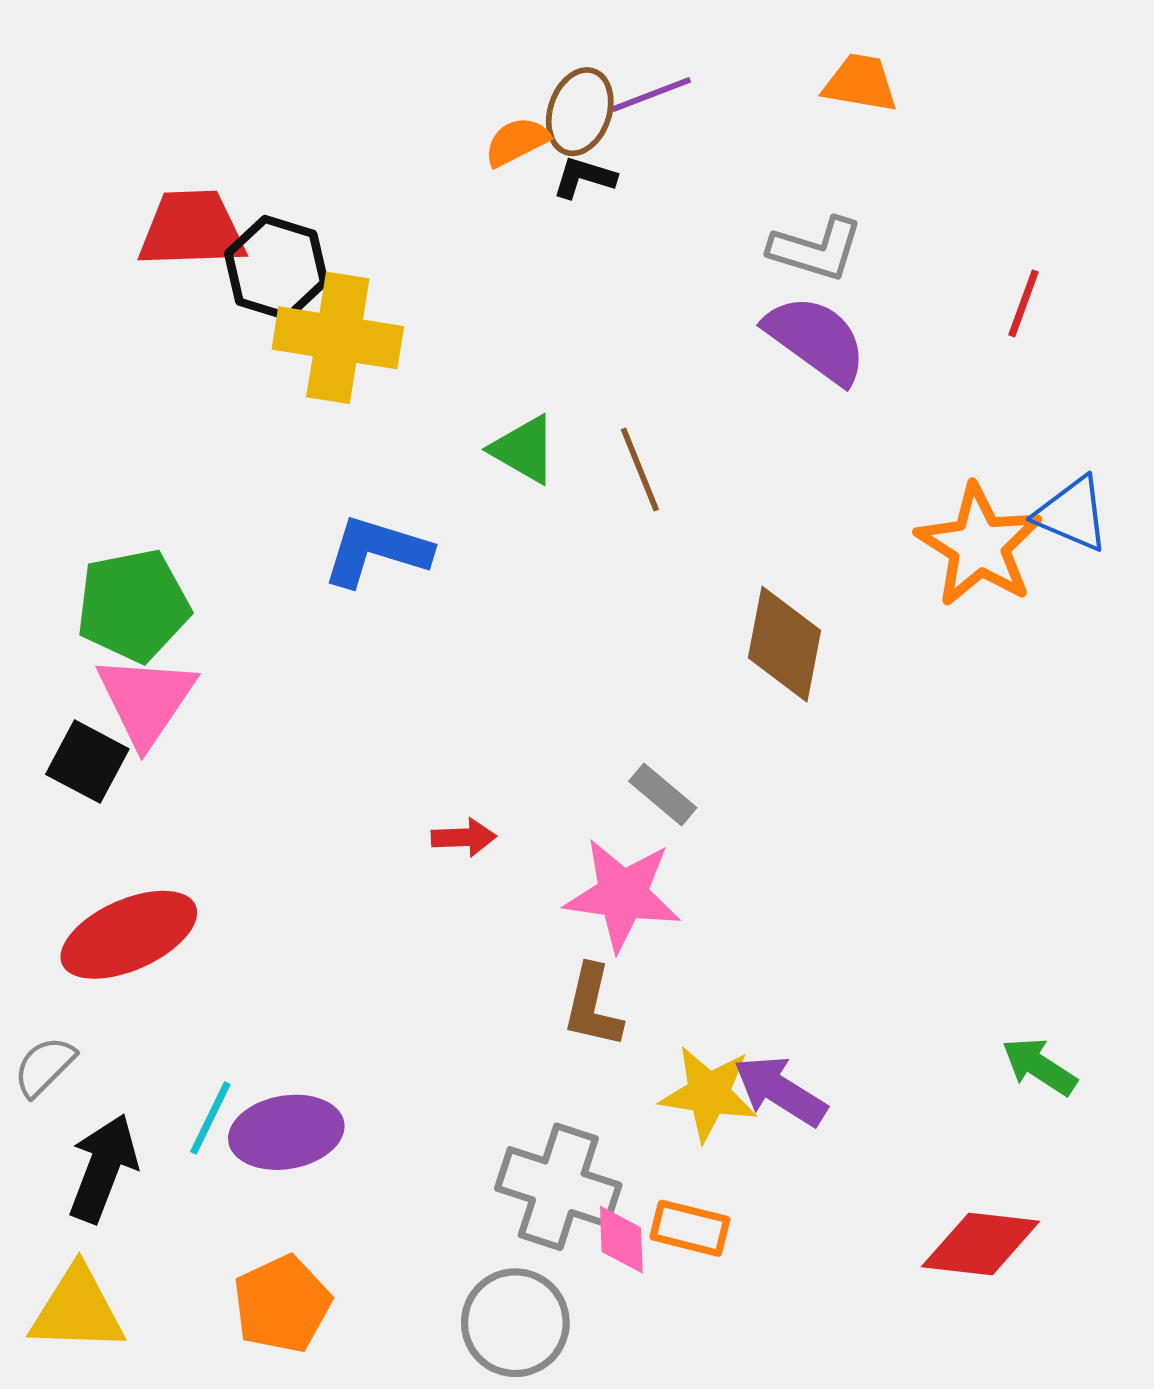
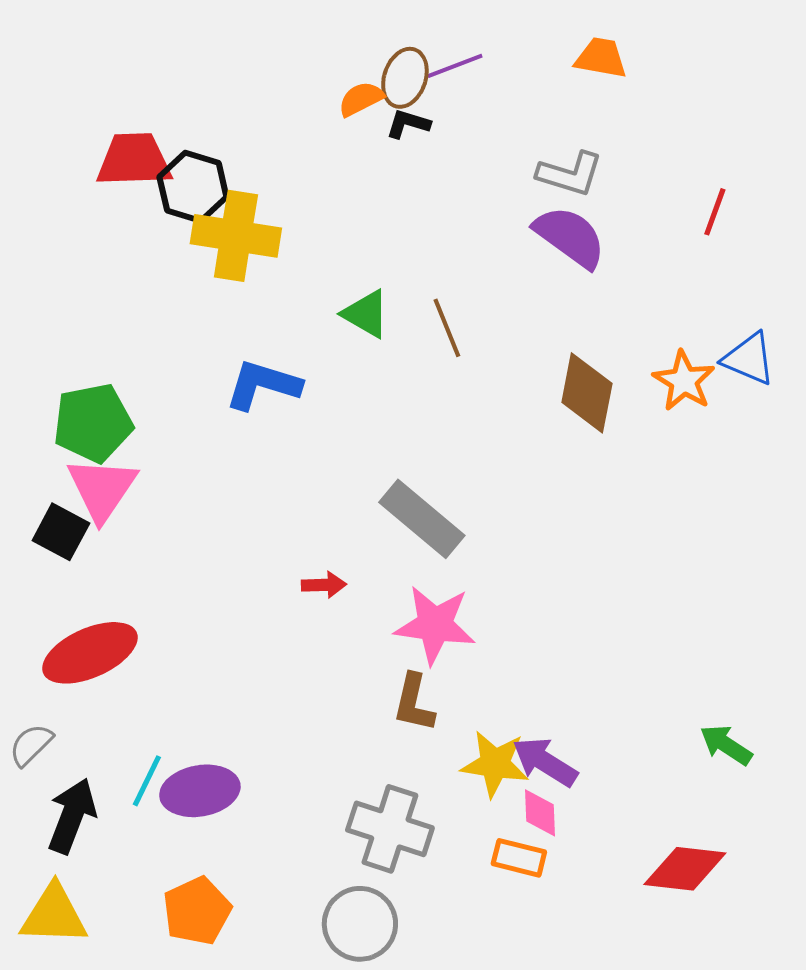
orange star: (979, 545) -> (684, 381), size x0.7
brown diamond: (784, 644) -> (587, 393), moved
gray rectangle: (663, 794) -> (422, 519), moved, size x1.8
orange rectangle: (690, 1228) -> (519, 858), moved
pink diamond: (621, 1240) -> (540, 813), moved

